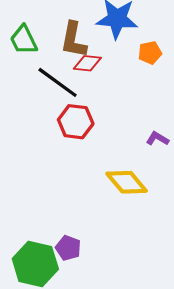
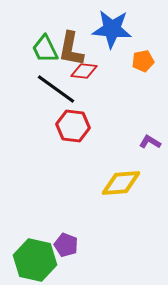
green trapezoid: (24, 40) -> (45, 49), moved
yellow diamond: (127, 182) -> (121, 183), turned -54

